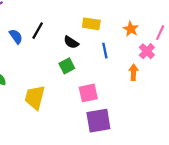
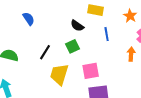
black line: (38, 31) -> (45, 52), moved
yellow trapezoid: (35, 97) -> (59, 74), moved

